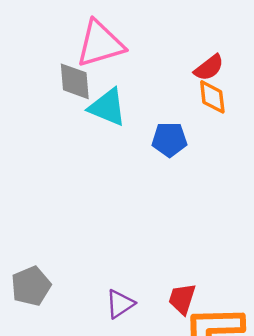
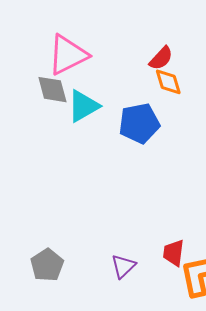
cyan triangle: (107, 107) -> (83, 106), turned -42
blue pentagon: (169, 139) -> (139, 123), size x1.4

